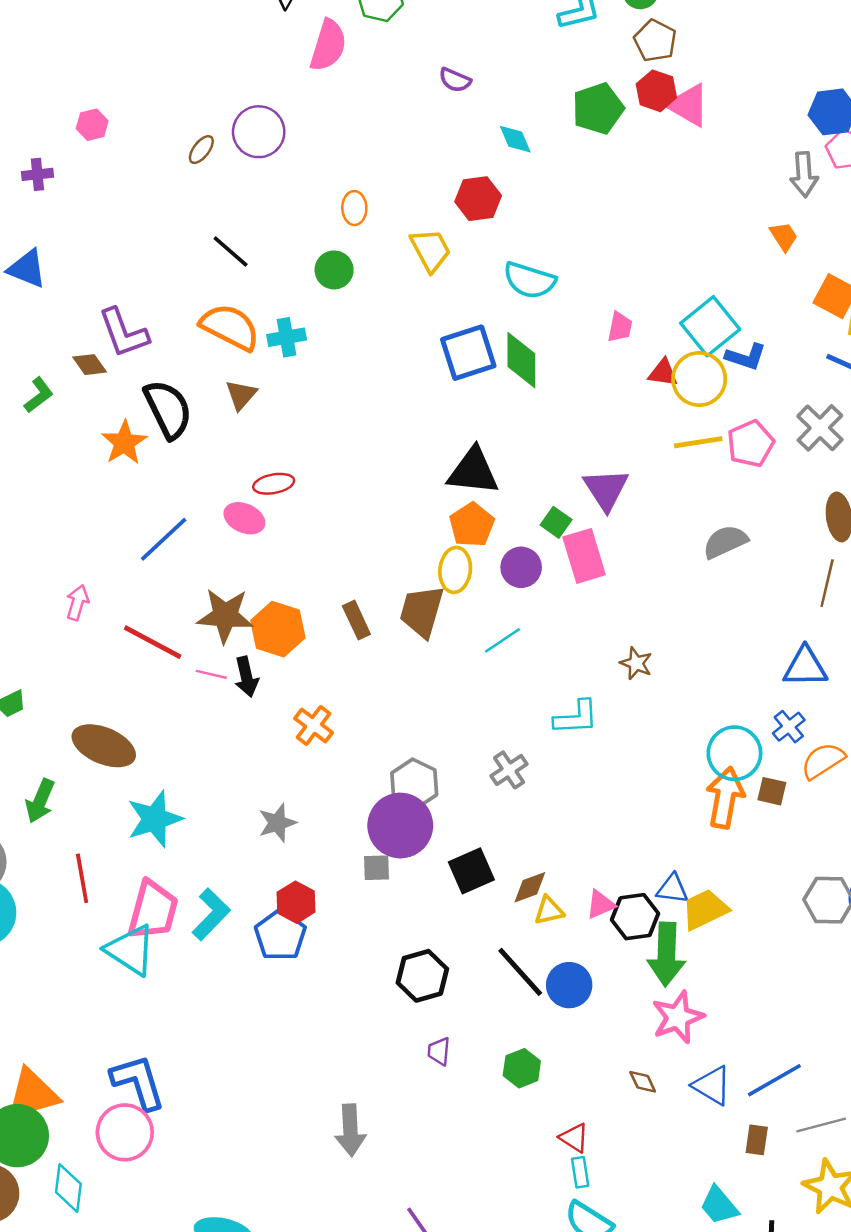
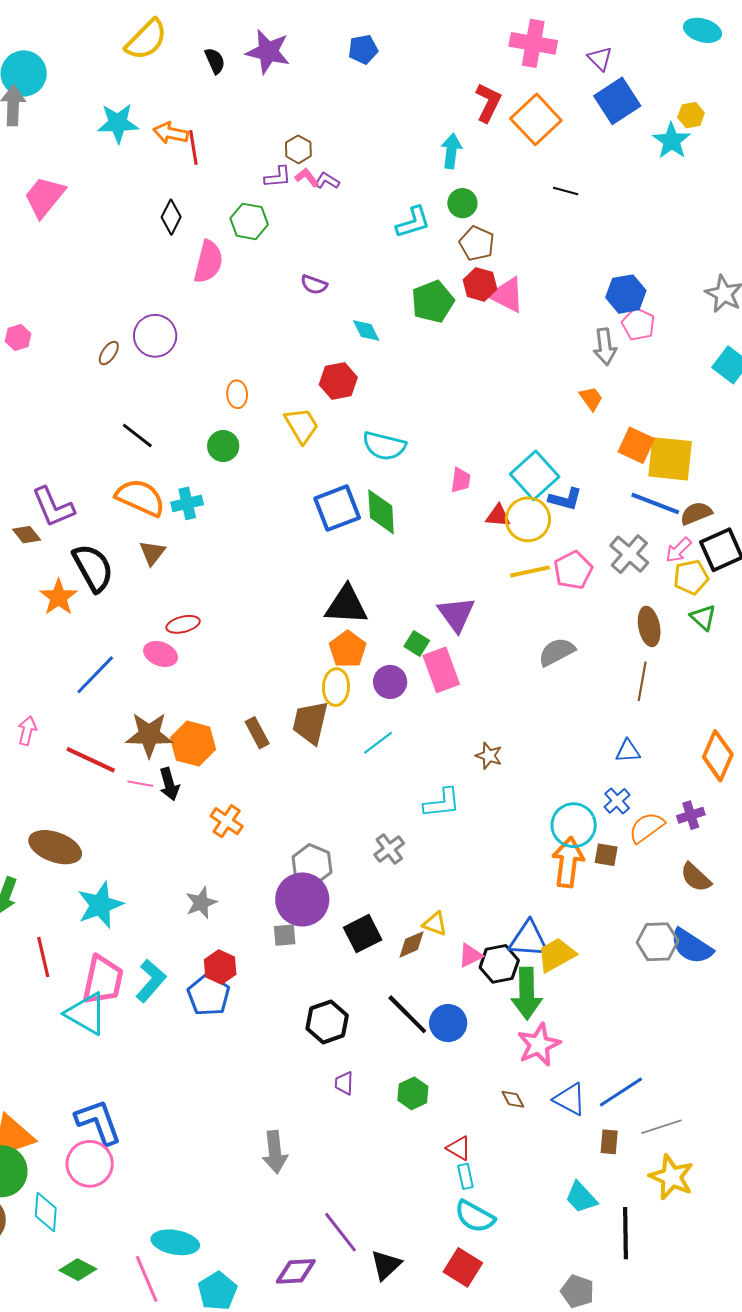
blue triangle: (805, 667) -> (628, 751), size x0.7
blue triangle: (672, 889) -> (529, 939), size x1.5
yellow triangle: (549, 911) -> (435, 924), moved, turned 36

